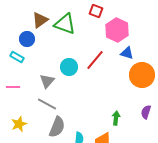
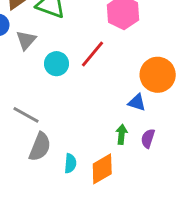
blue triangle: (127, 53) -> (137, 102), moved
gray triangle: (47, 81) -> (26, 40), moved
purple semicircle: (146, 112) -> (148, 138), moved

